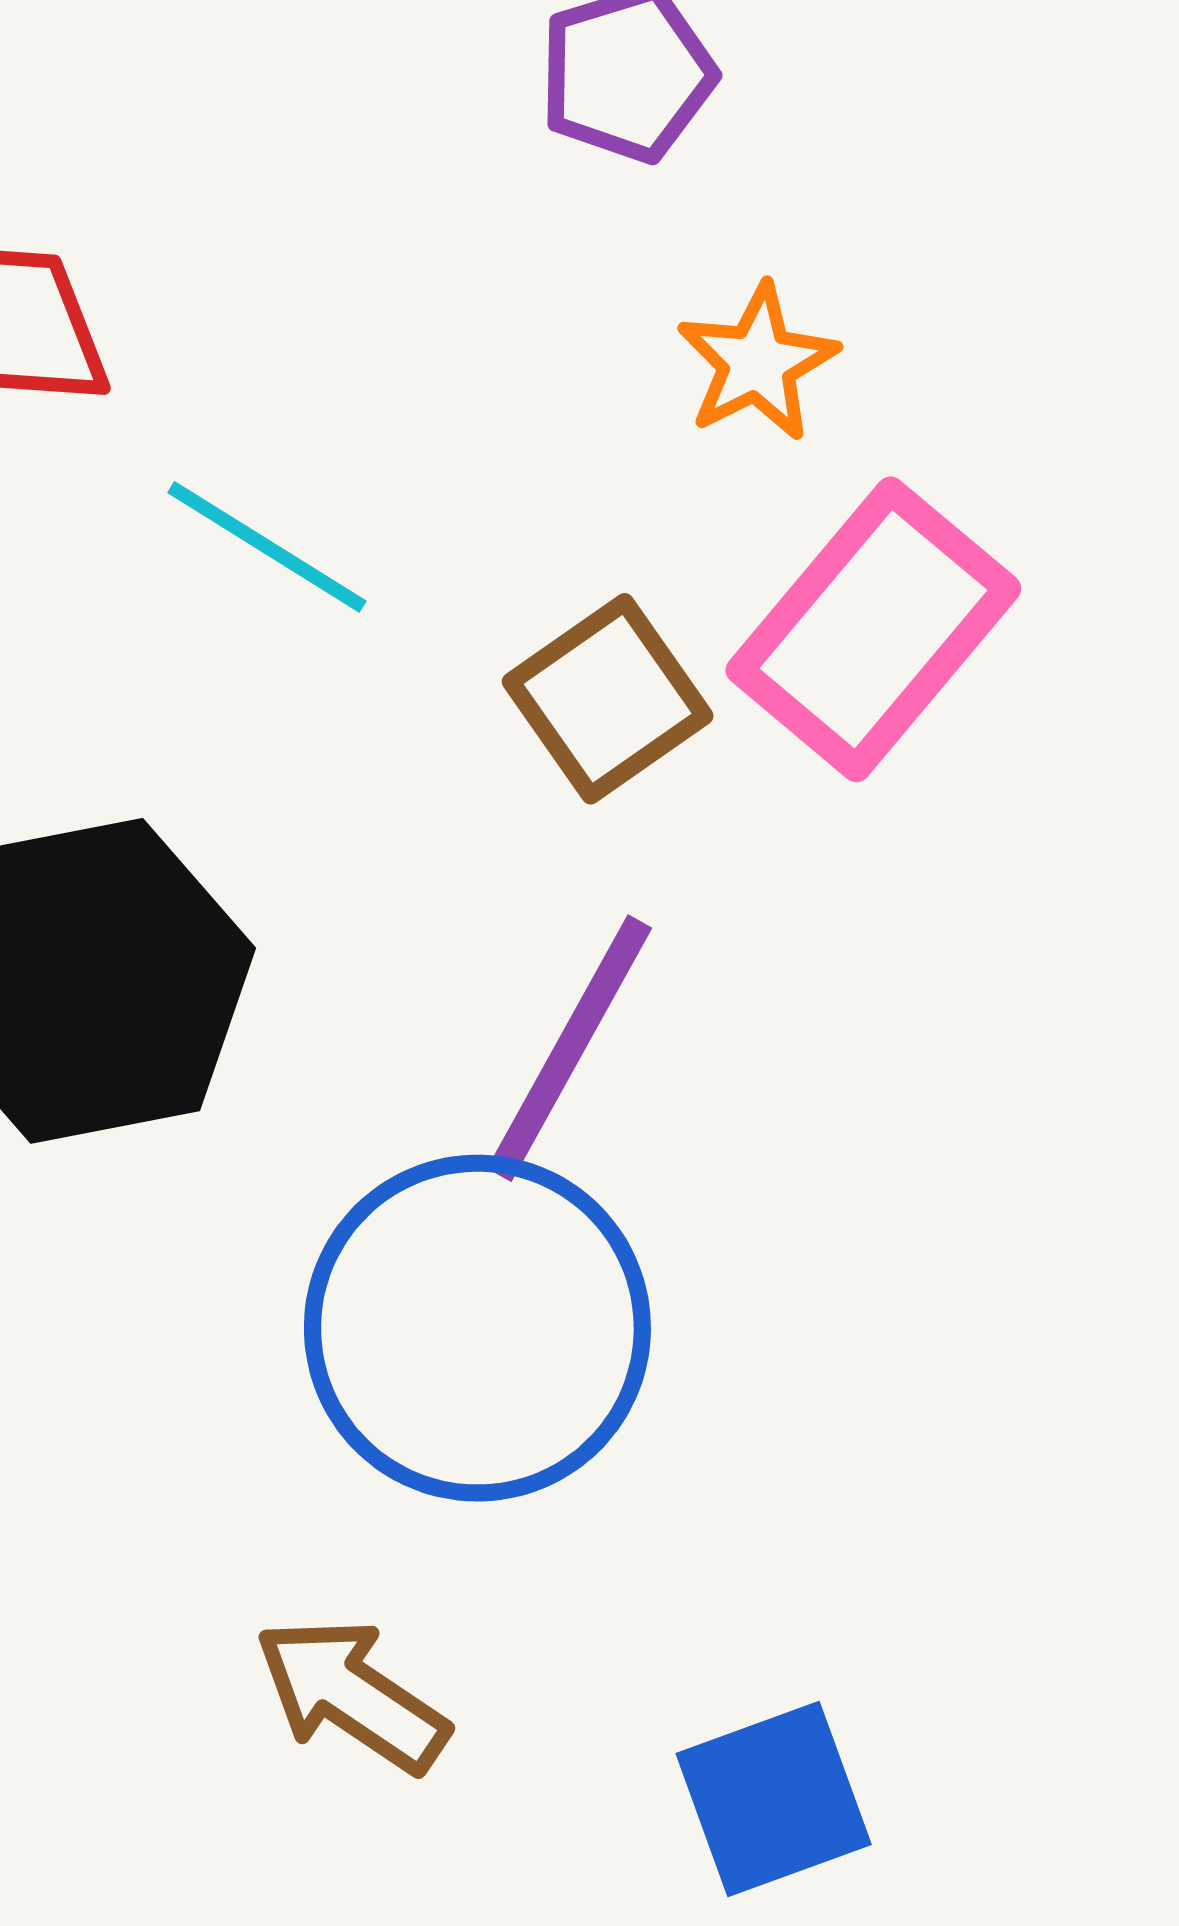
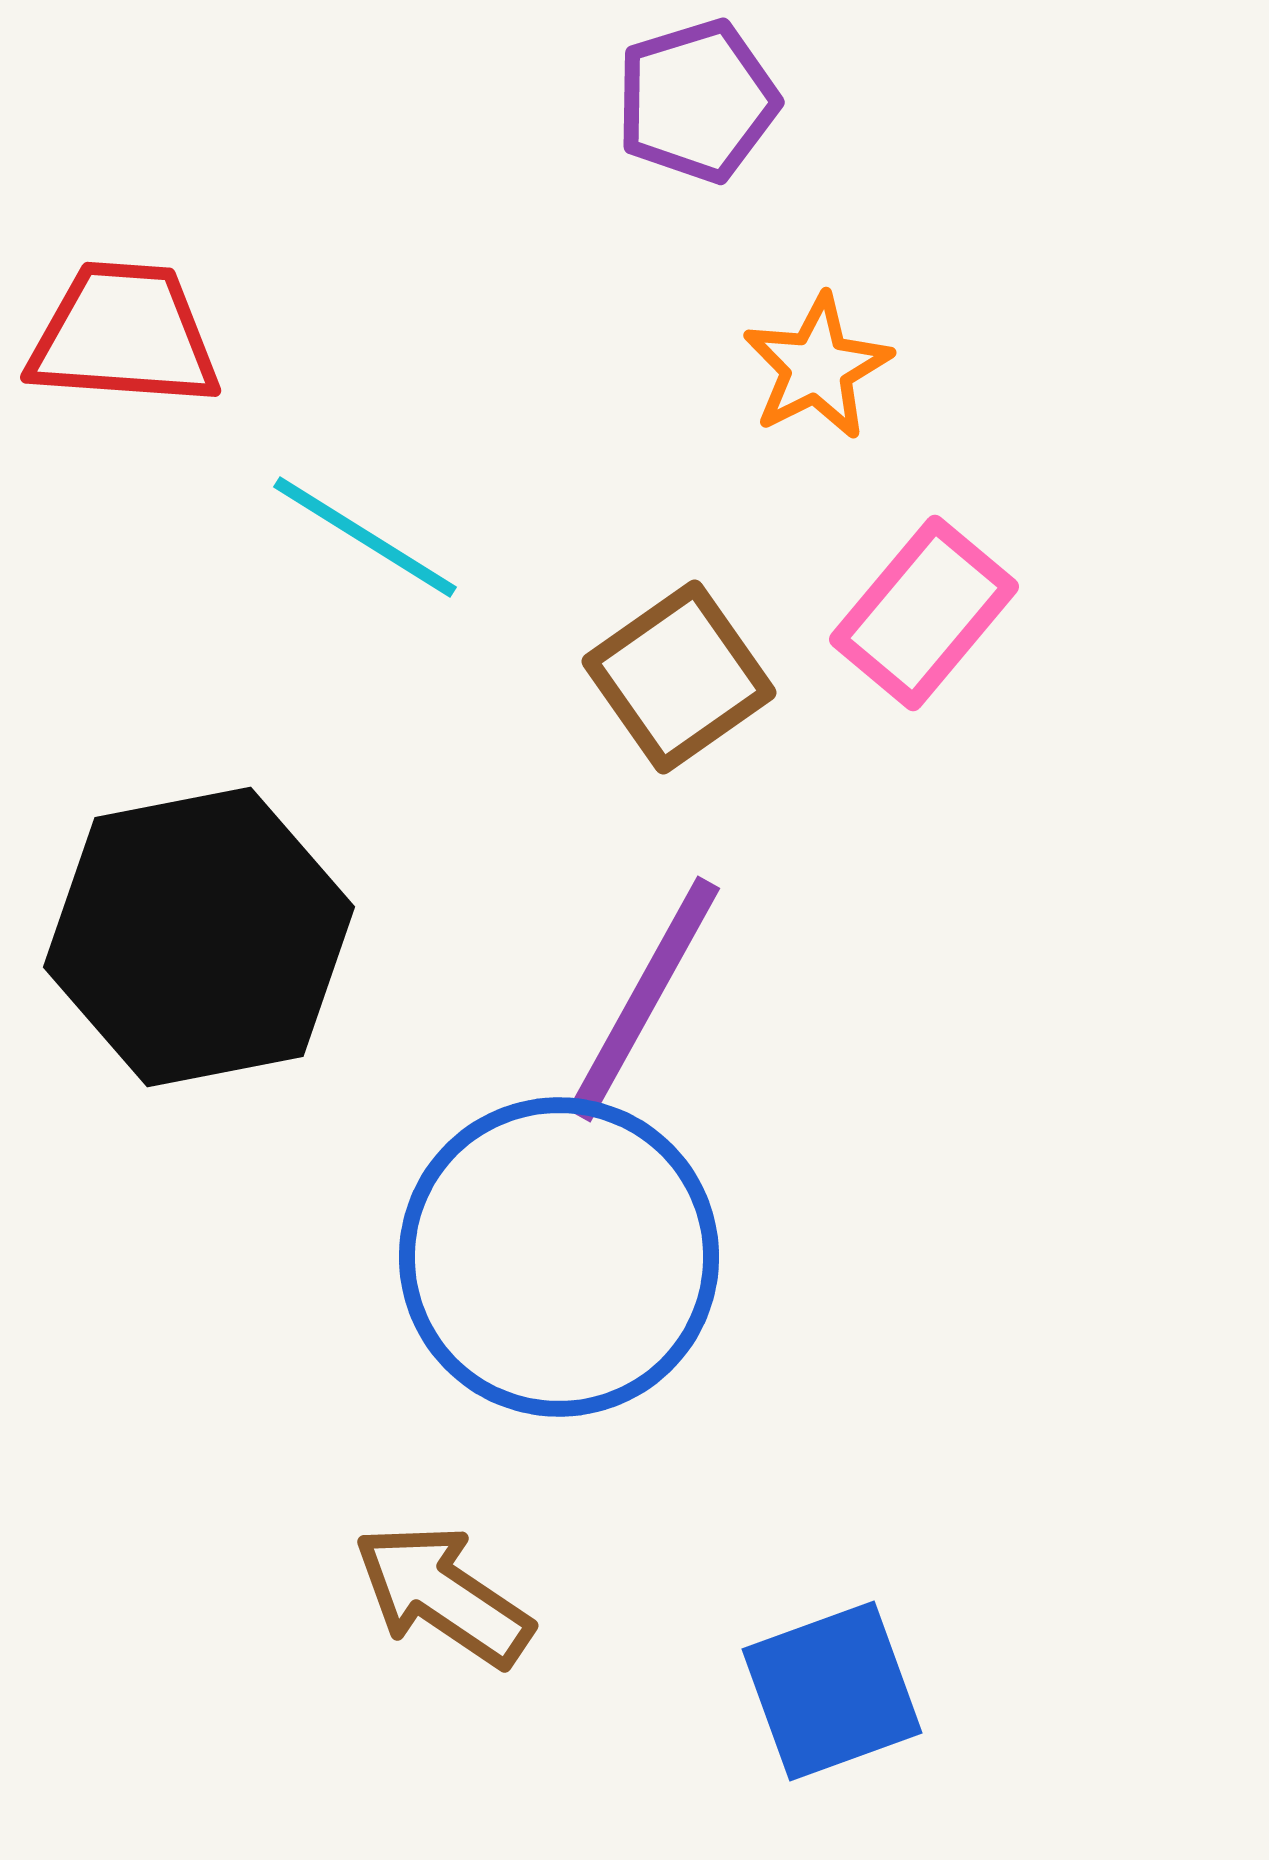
pink rectangle: (873, 629) -> (924, 613), size x0.7

